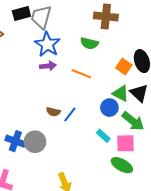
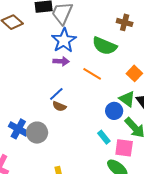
brown cross: (106, 16) -> (125, 22), size x0.7
green semicircle: (89, 43) -> (105, 46), size x1.4
blue line: (70, 115) -> (56, 94), moved

